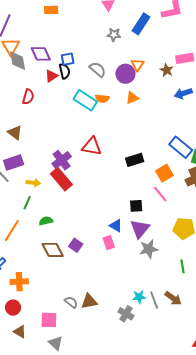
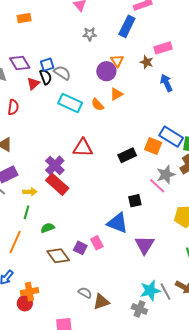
blue rectangle: (141, 24) -> (127, 26), moved
gray semicircle: (98, 69) -> (62, 73), moved
blue arrow: (183, 93) -> (166, 83), turned 90
orange semicircle: (102, 98) -> (98, 105), moved, turned 48
orange square: (164, 173) -> (153, 146), moved, turned -30
blue triangle: (116, 226) -> (118, 223), size x1.6
purple triangle: (140, 229) -> (144, 245), moved
pink rectangle: (109, 243) -> (97, 243), moved
gray star: (149, 249) -> (166, 175), moved
cyan star: (139, 297) -> (150, 290), size x1.5
gray semicircle: (71, 302) -> (85, 293), moved
red circle: (13, 308) -> (25, 303), moved

